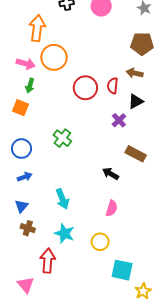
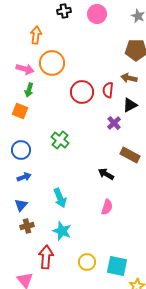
orange arrow: (37, 28) -> (36, 35), size x0.7
brown cross: (28, 228) -> (27, 226), turned -32
yellow circle: (100, 242) -> (87, 262), moved

